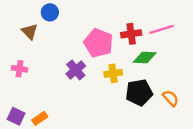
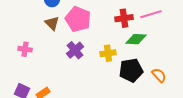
brown triangle: (30, 32) -> (52, 23), moved
pink pentagon: (98, 43) -> (78, 19), moved

